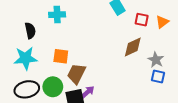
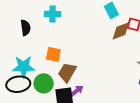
brown diamond: (133, 47) -> (121, 31), moved
cyan star: (26, 58) -> (24, 67), moved

